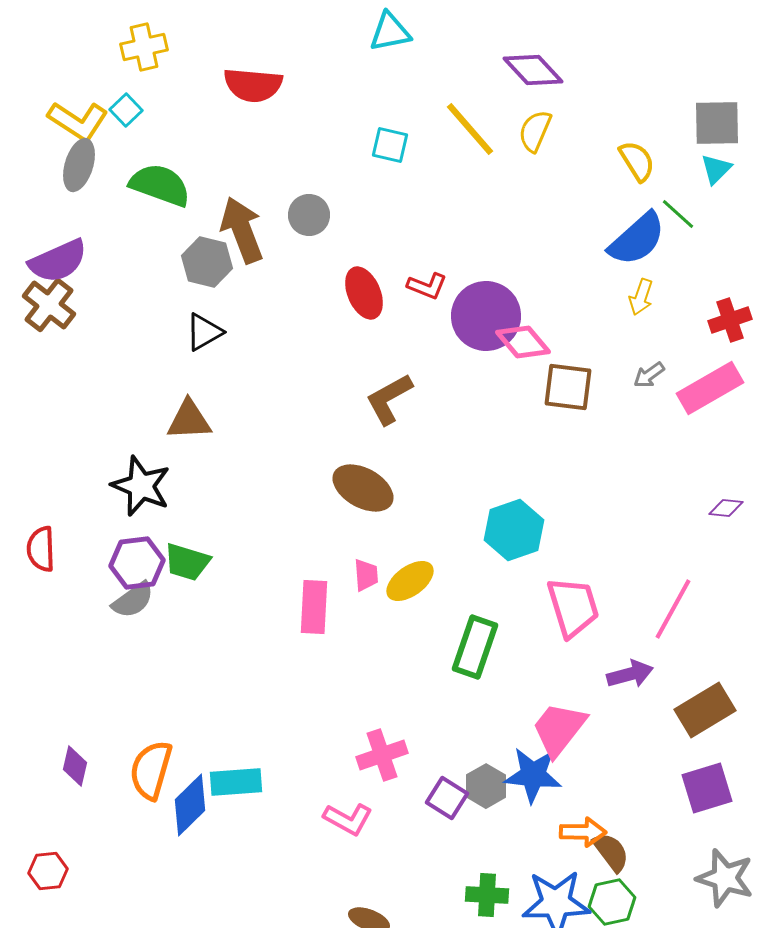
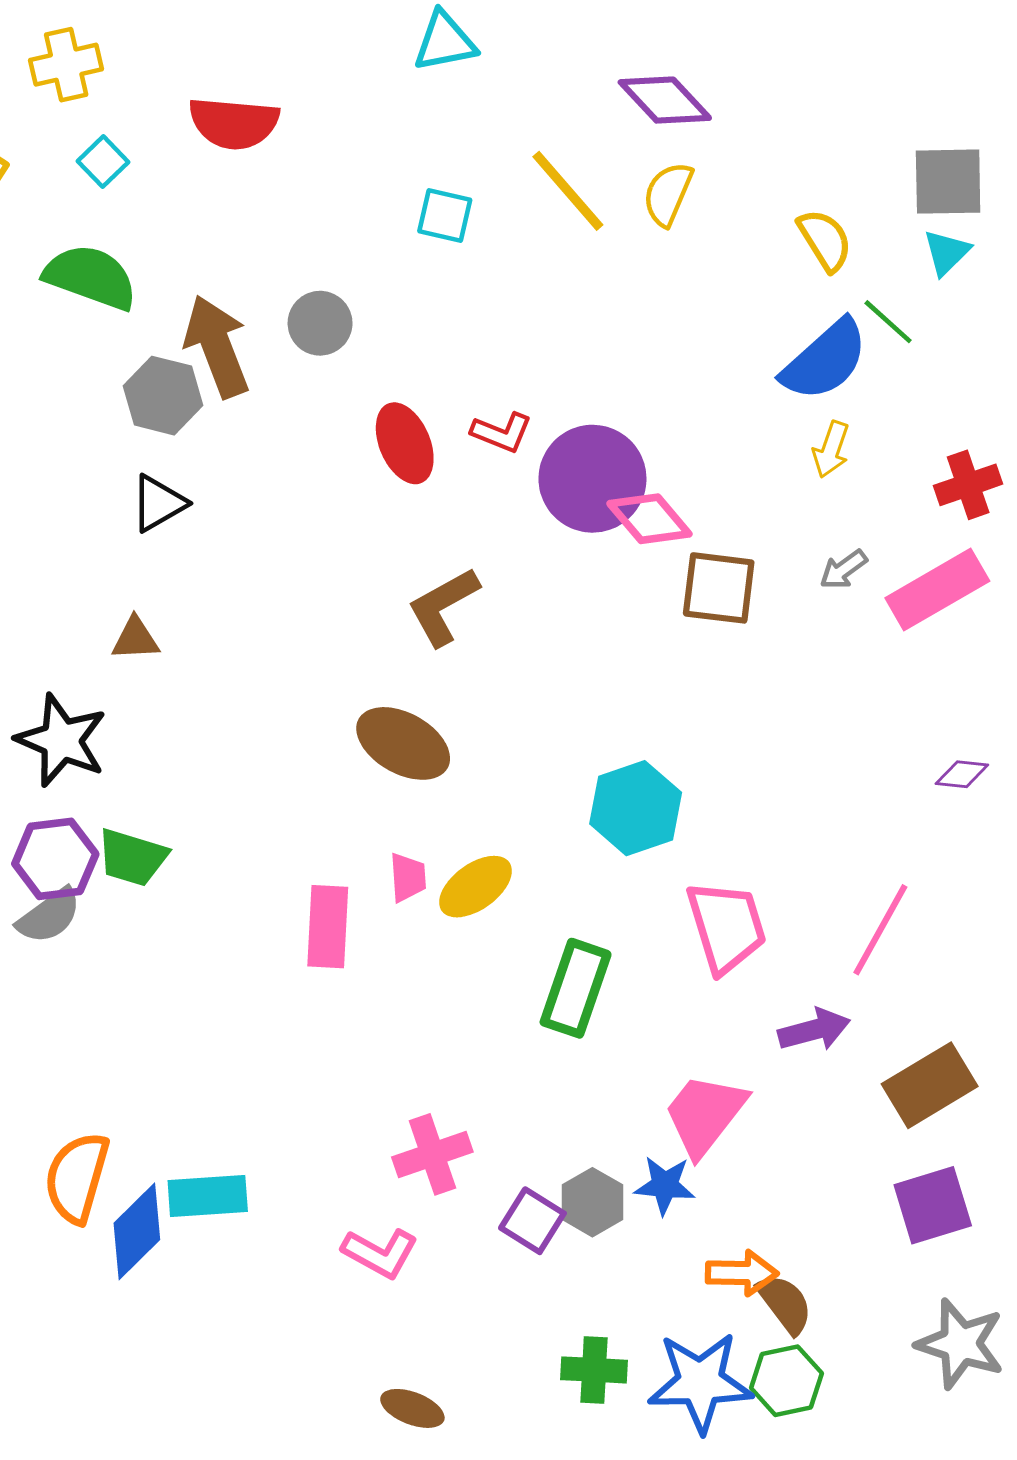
cyan square: (126, 110) -> (103, 162), moved
brown triangle: (189, 420) -> (135, 639), size x0.7
blue star: (533, 775) -> (665, 1185), size x0.7

